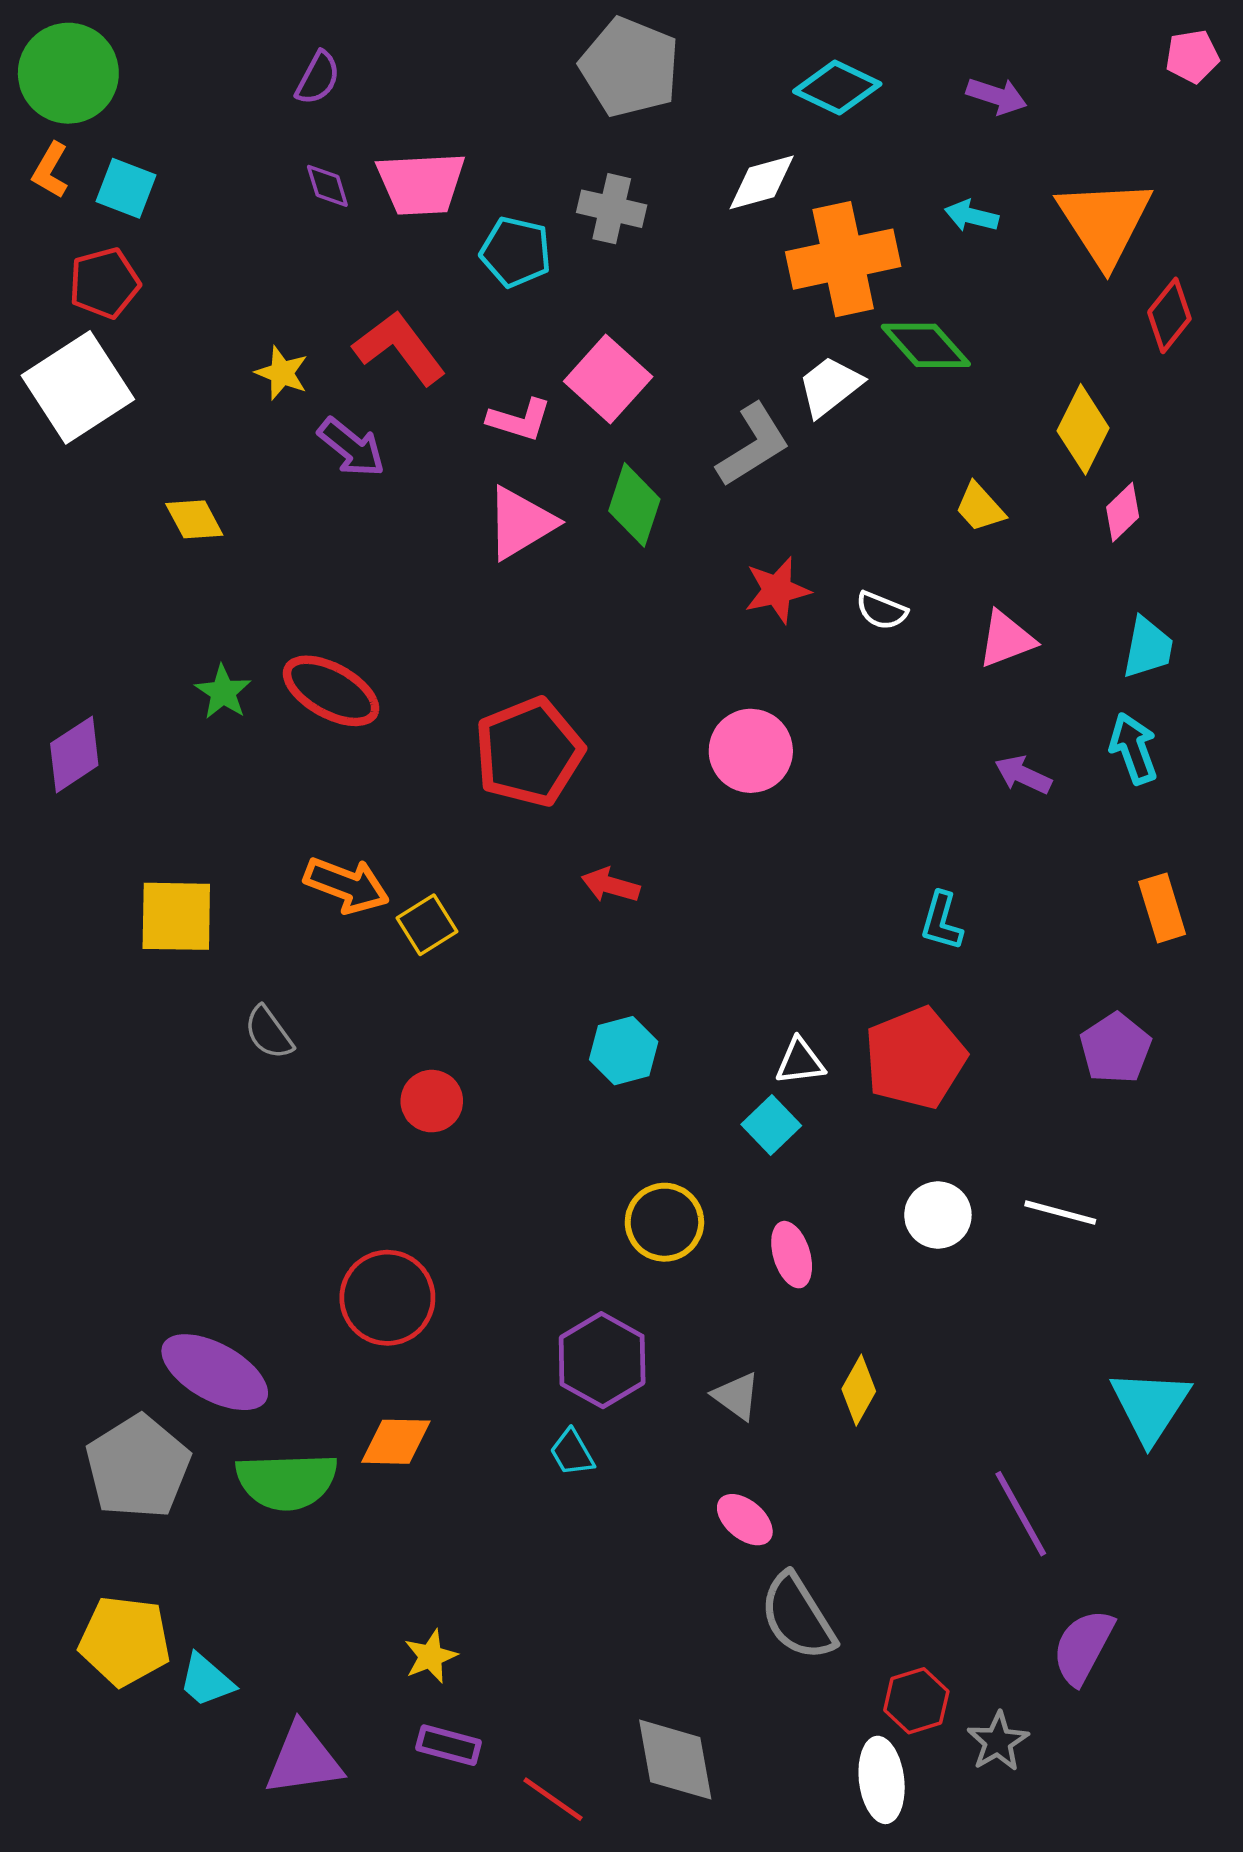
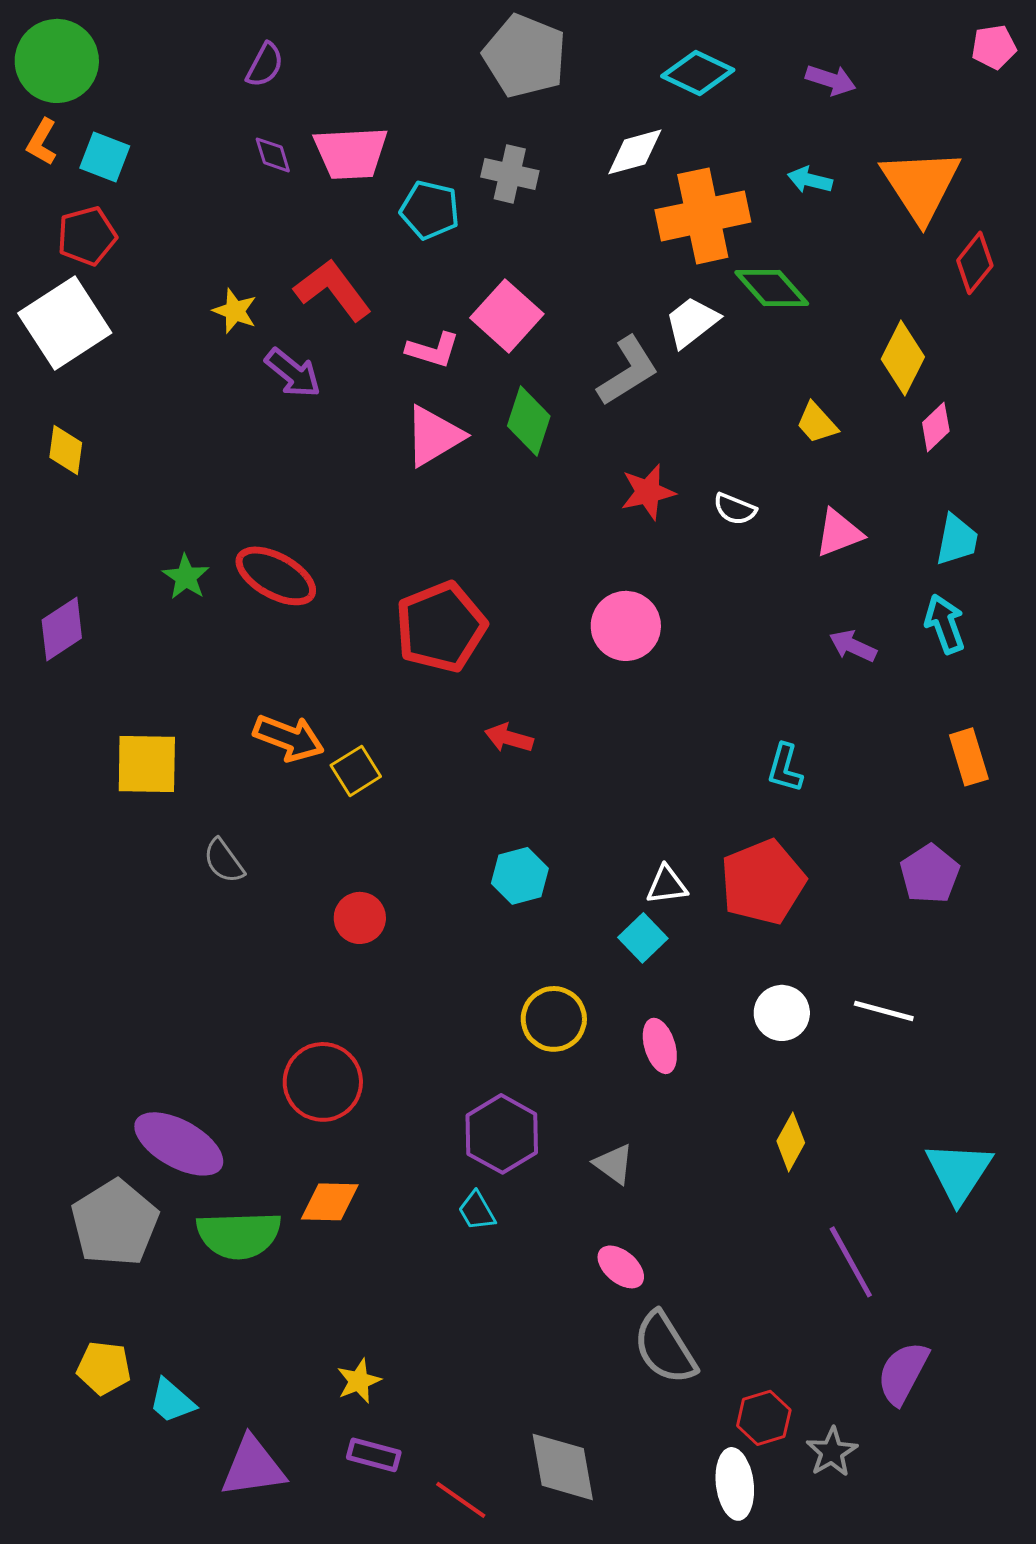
yellow diamond: (194, 519) -> (66, 450), moved, turned 36
yellow diamond: (859, 1390) -> (791, 1142), moved
yellow pentagon: (125, 1641) -> (104, 1368), size x0.7

